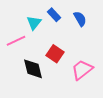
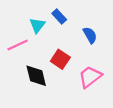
blue semicircle: (80, 19) -> (90, 35), moved

